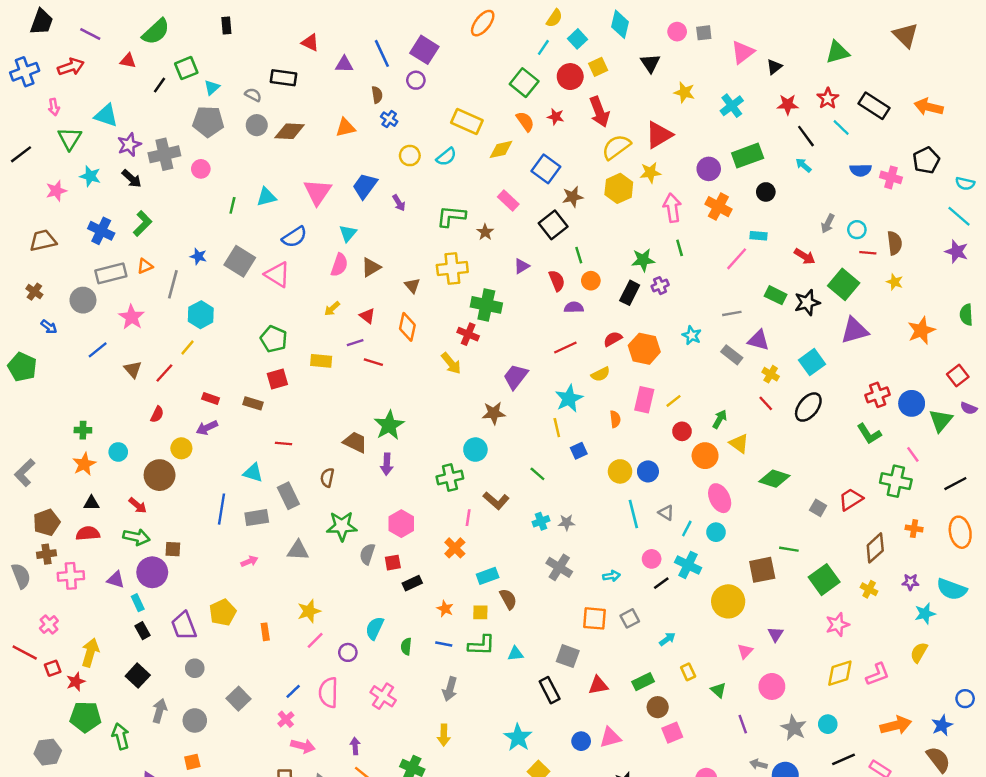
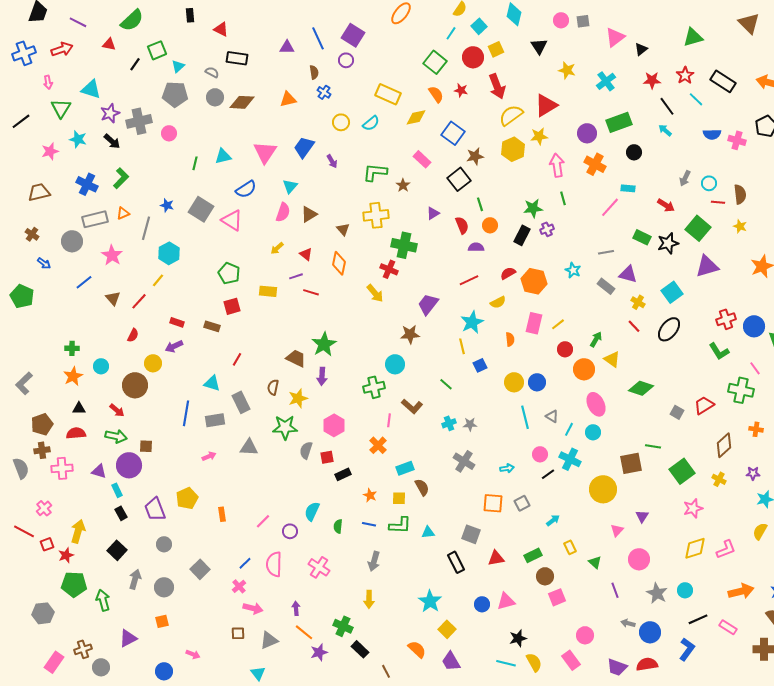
red triangle: (310, 43) -> (221, 29), moved
red line: (283, 443) -> (237, 359), turned -64
yellow star: (309, 611) -> (298, 398), moved

